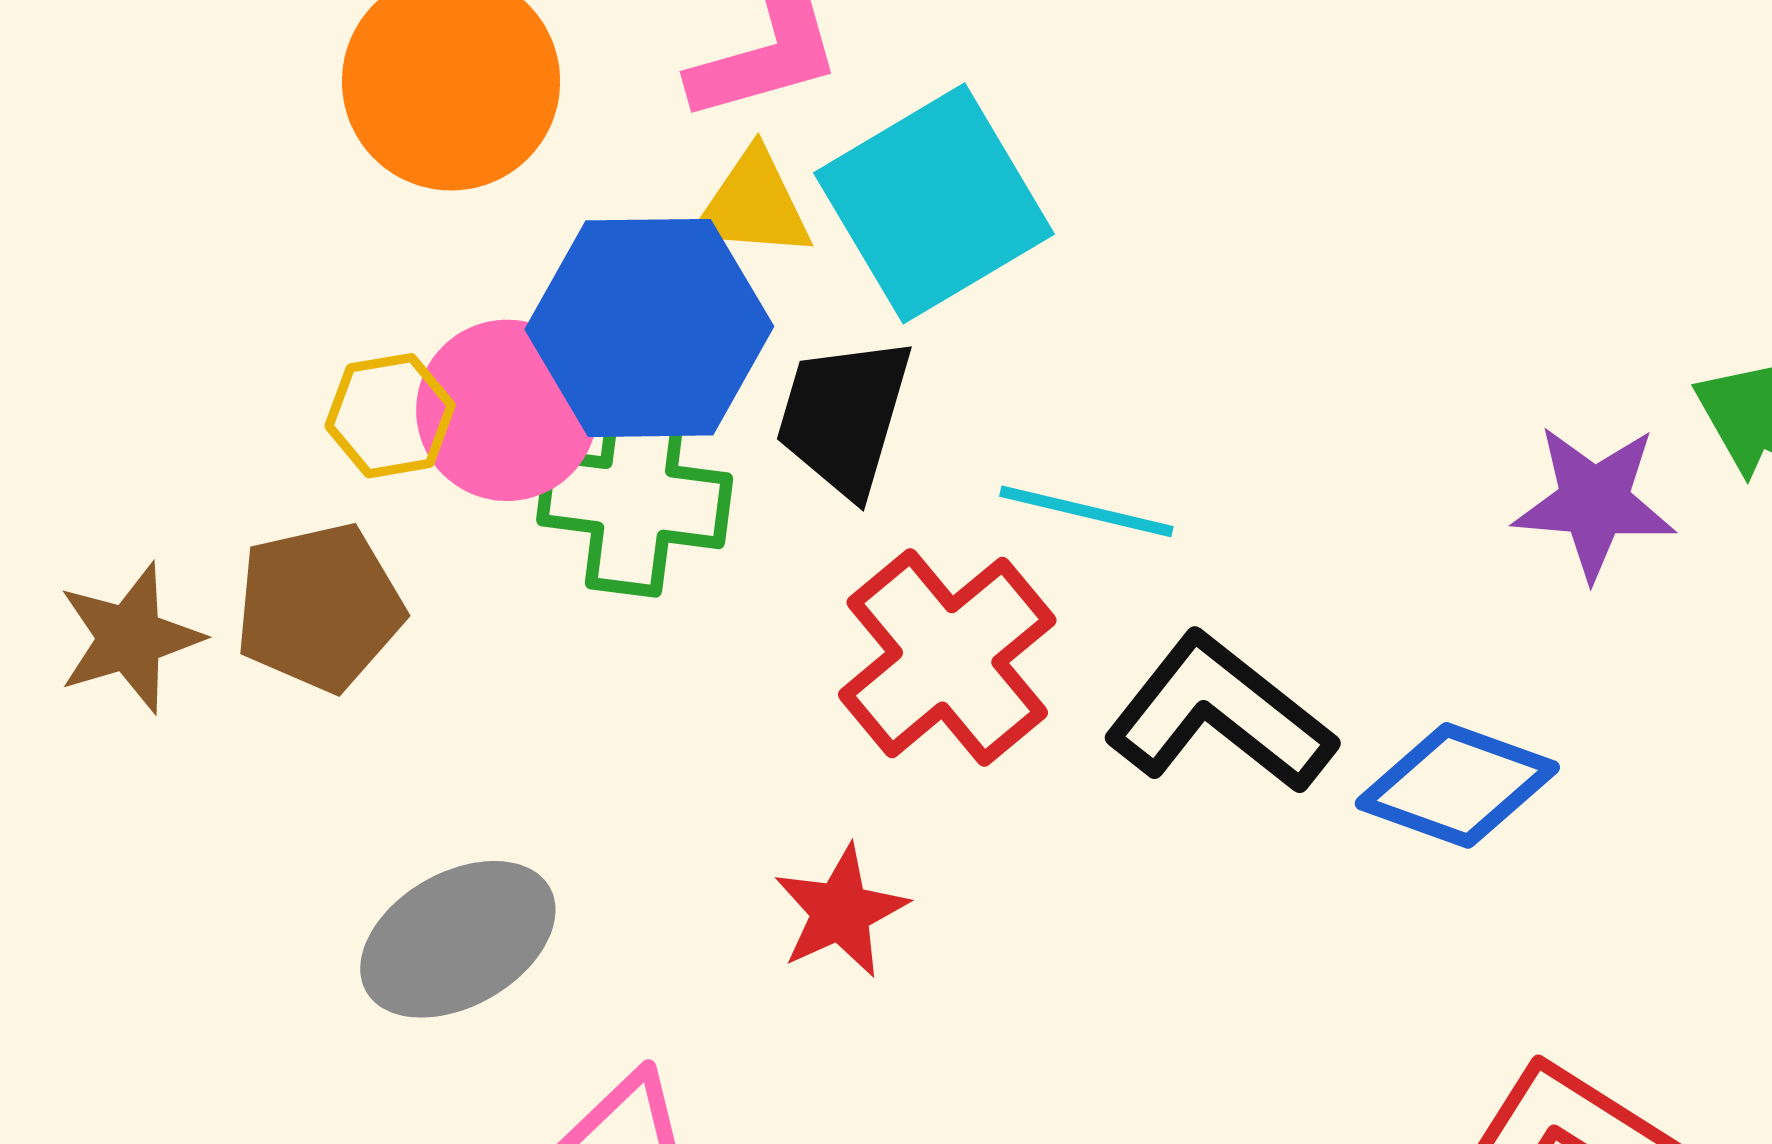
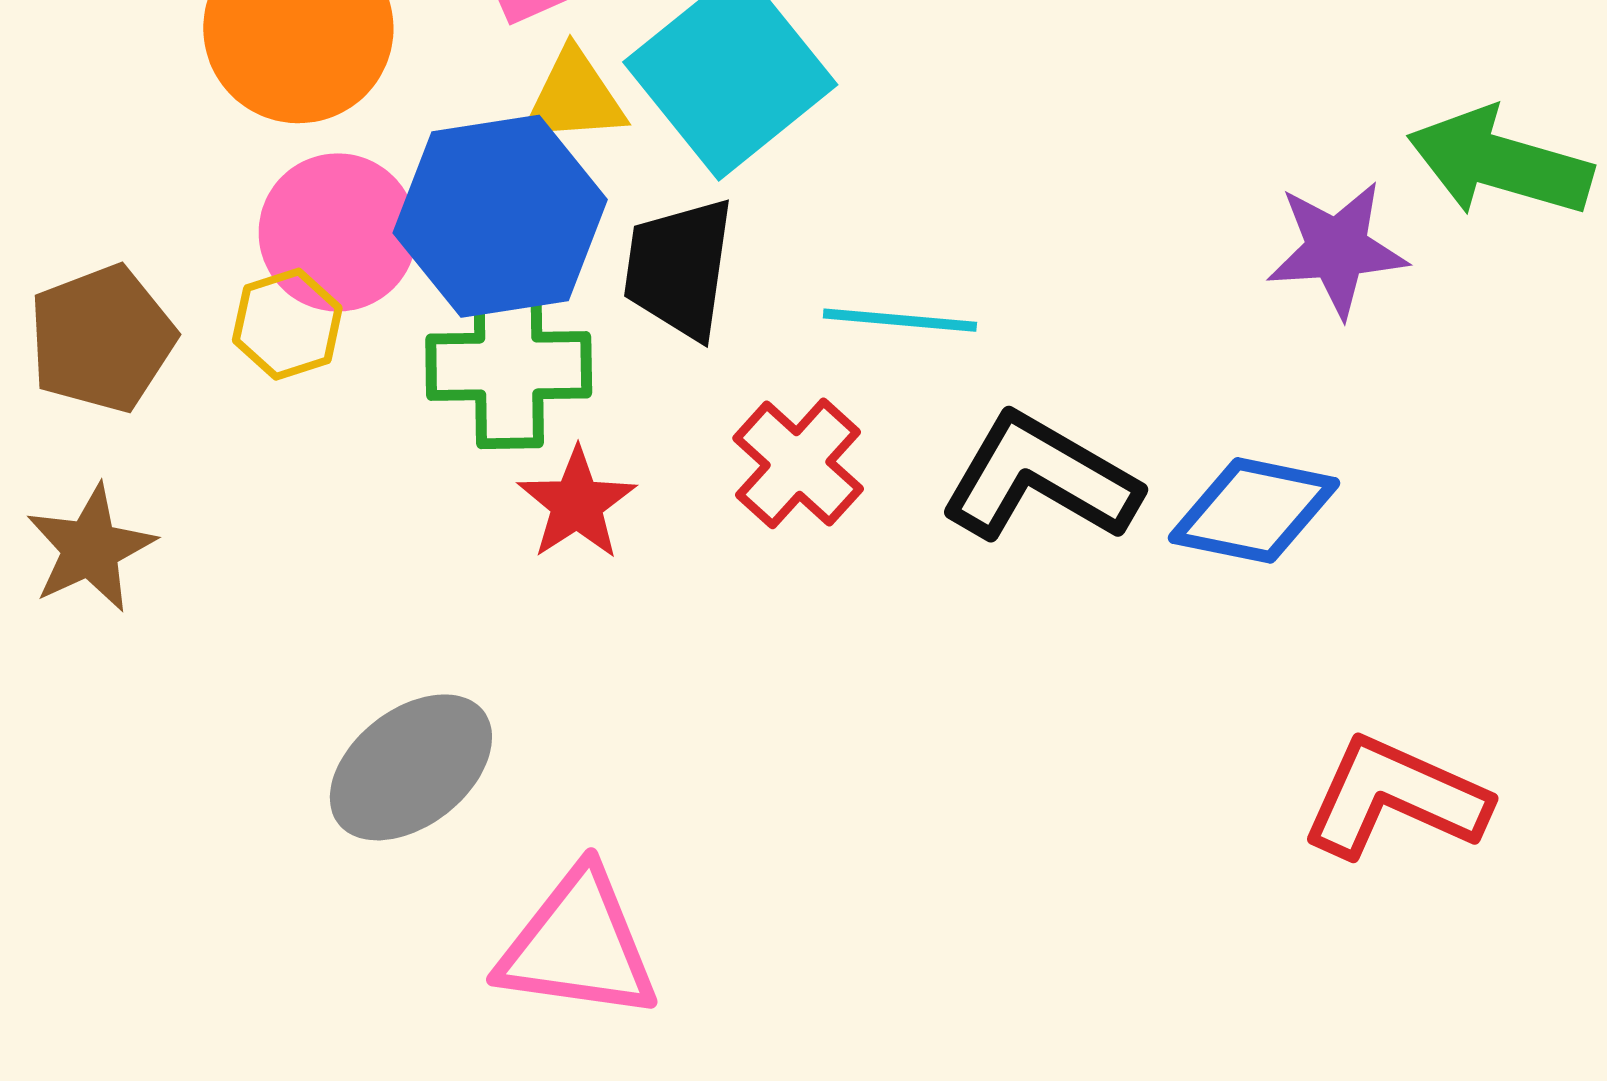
pink circle: (507, 410) -> (338, 232), moved
brown pentagon: (319, 607) -> (102, 339), moved
red cross: (947, 657) -> (798, 463), size x0.7
red star: (841, 911) -> (577, 504), moved

